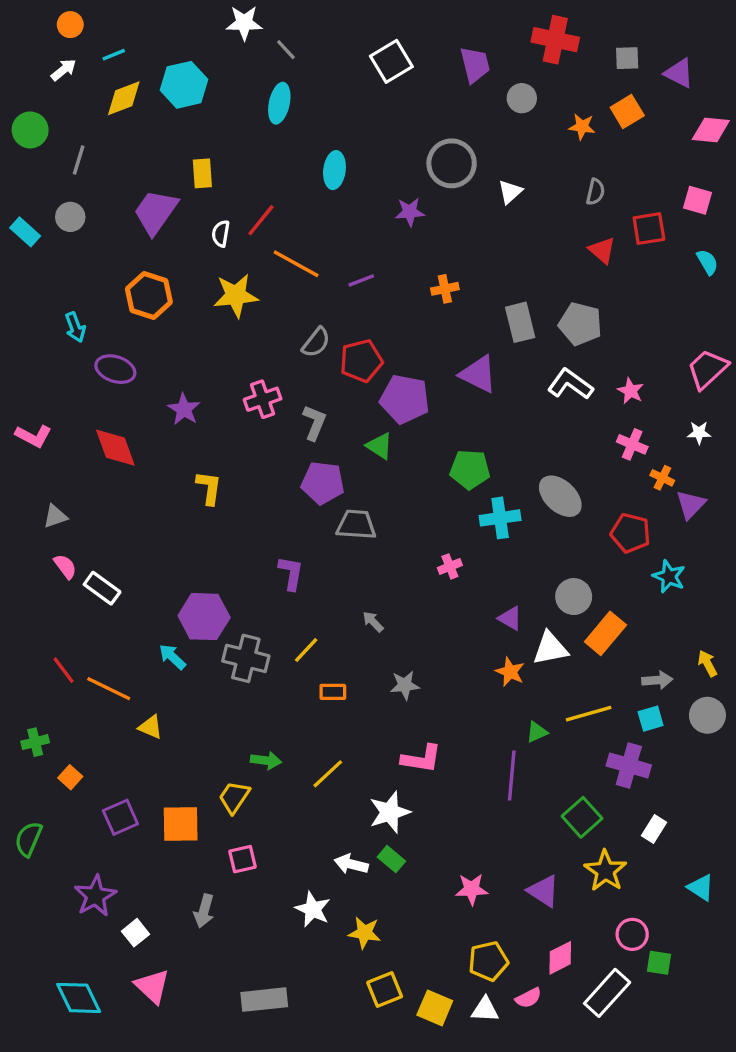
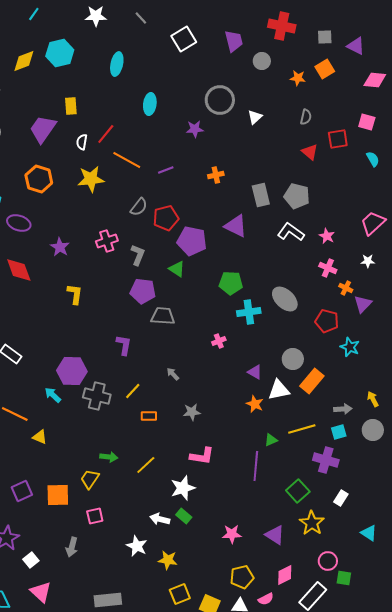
gray line: (286, 50) -> (141, 18), moved
cyan line: (114, 55) -> (34, 14), moved, turned -32

